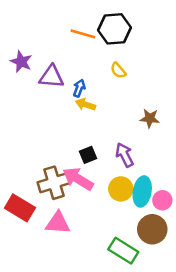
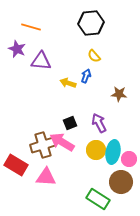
orange line: (83, 34) -> (31, 27), moved
blue arrow: (79, 88) -> (86, 76), moved

